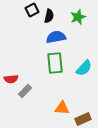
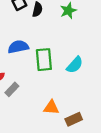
blue semicircle: (56, 37) -> (18, 47), moved

